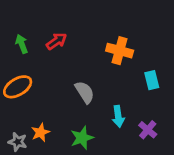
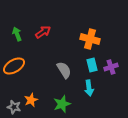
cyan rectangle: (152, 80) -> (92, 65), moved
purple cross: (148, 130) -> (111, 67), moved, turned 32

